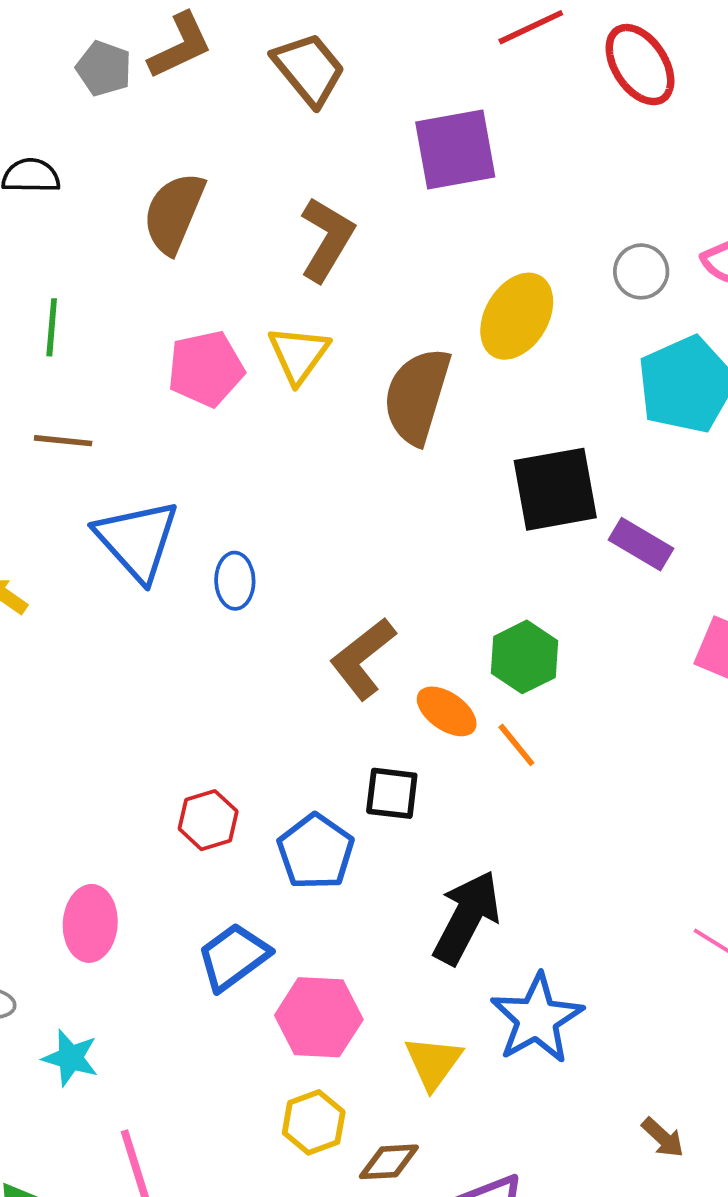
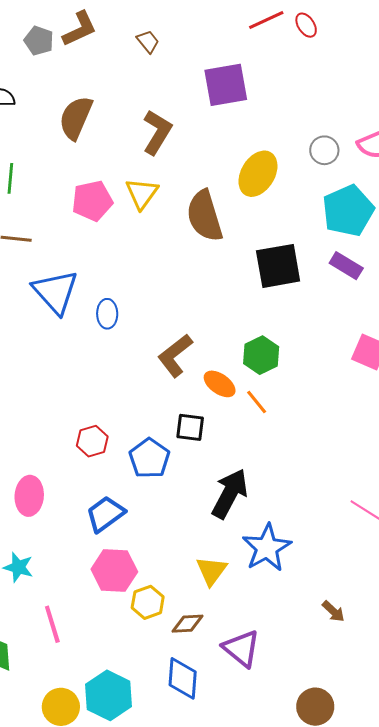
red ellipse: (640, 65) -> (306, 25), moved, size x0.6
brown trapezoid: (309, 69) -> (148, 42), size x0.6
brown semicircle: (417, 396) -> (205, 216), turned -34
purple rectangle: (641, 544) -> (346, 266), moved
pink hexagon: (319, 1017) -> (114, 571), moved

